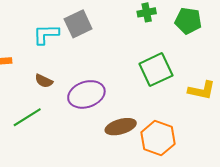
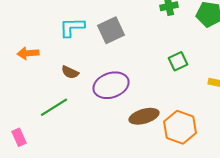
gray square: (78, 24) -> (111, 30), moved
green square: (156, 70) -> (178, 61), size x0.6

